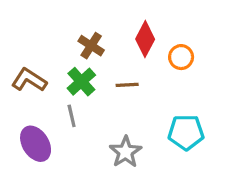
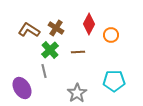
brown L-shape: (29, 80) -> (29, 30), moved

